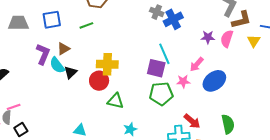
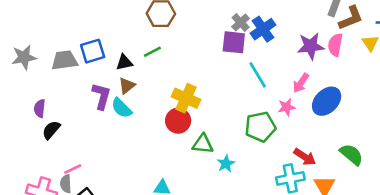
gray cross: (157, 12) -> (241, 22), turned 32
blue square: (52, 20) -> (93, 51), moved
purple star: (208, 37) -> (311, 46), size x1.5
yellow cross: (107, 64) -> (186, 98), turned 30
purple square: (156, 68) -> (234, 42), moved
black triangle: (71, 72) -> (124, 62), moved, turned 40
green semicircle: (228, 124) -> (351, 154), turned -30
cyan star: (130, 129) -> (226, 164), moved

